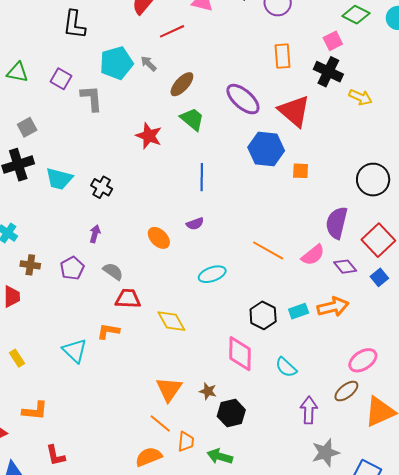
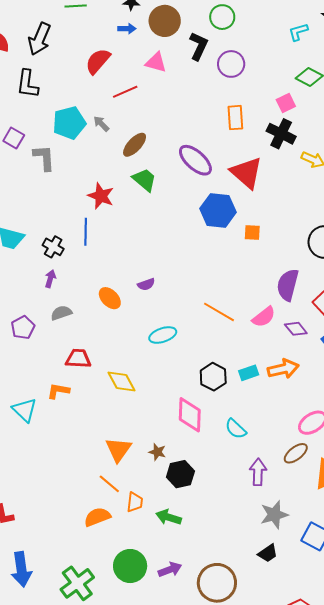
blue line: (202, 177) -> (86, 232), moved
purple arrow: (95, 234) -> (50, 279), moved
gray semicircle: (113, 271) -> (61, 313), moved, turned -55

